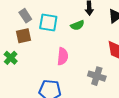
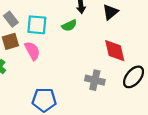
pink semicircle: (63, 56) -> (32, 51), moved, turned -30

